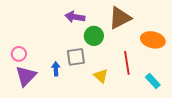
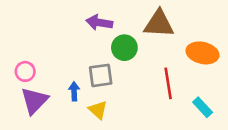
brown triangle: (120, 18) -> (159, 24), turned 30
yellow triangle: (101, 76) -> (98, 110), moved

